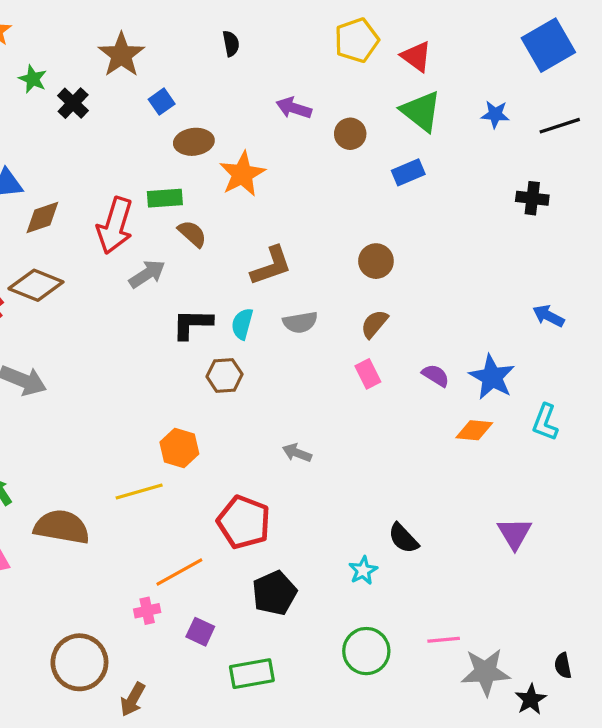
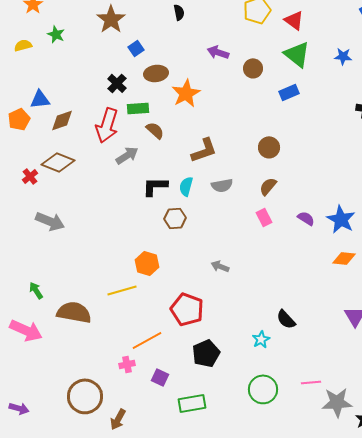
black cross: (73, 103) -> (117, 83), moved
orange diamond: (474, 430) -> (344, 258), moved

